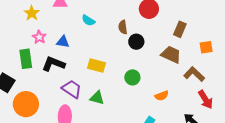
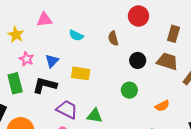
blue triangle: (63, 42) -> (52, 61), turned -48
black circle: (136, 42) -> (138, 60), moved
yellow rectangle: (96, 66) -> (81, 73), moved

